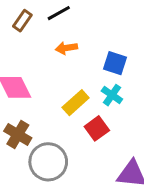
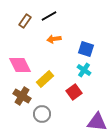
yellow rectangle: (76, 103) -> (45, 79), moved
gray circle: (48, 162) -> (42, 114), size x0.7

